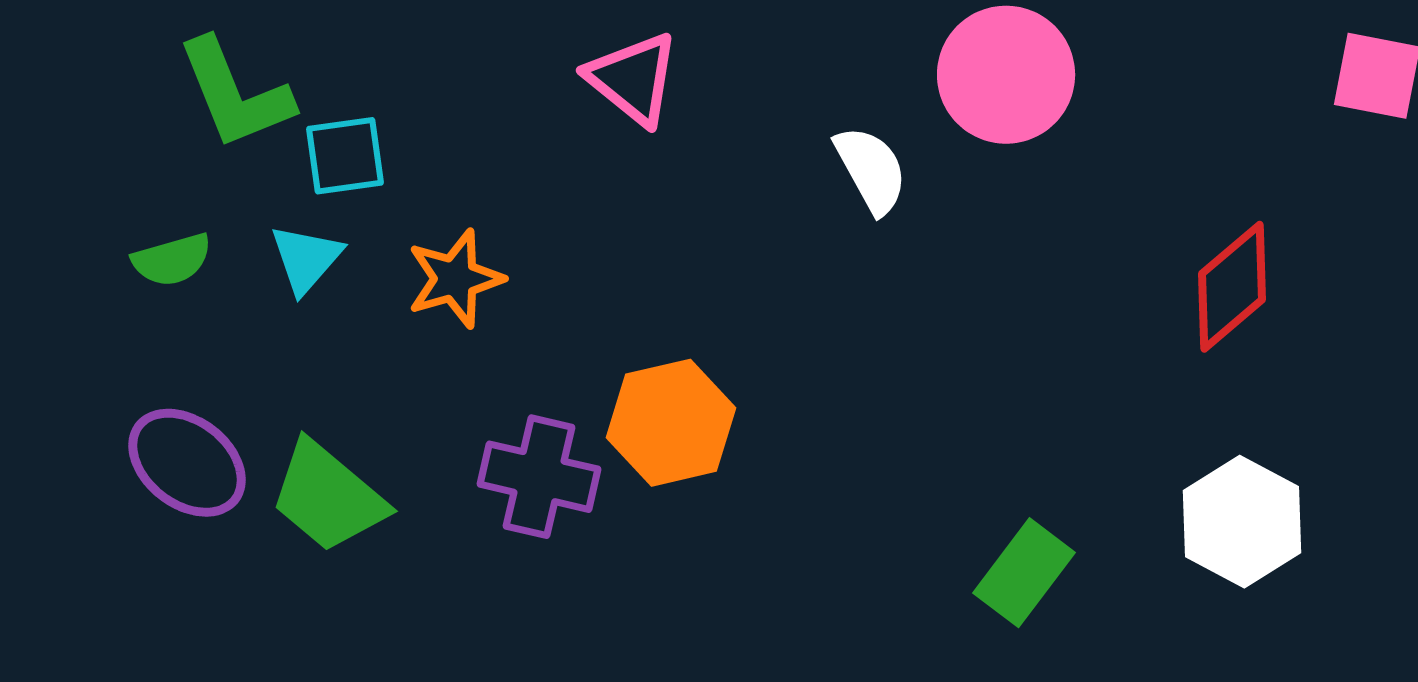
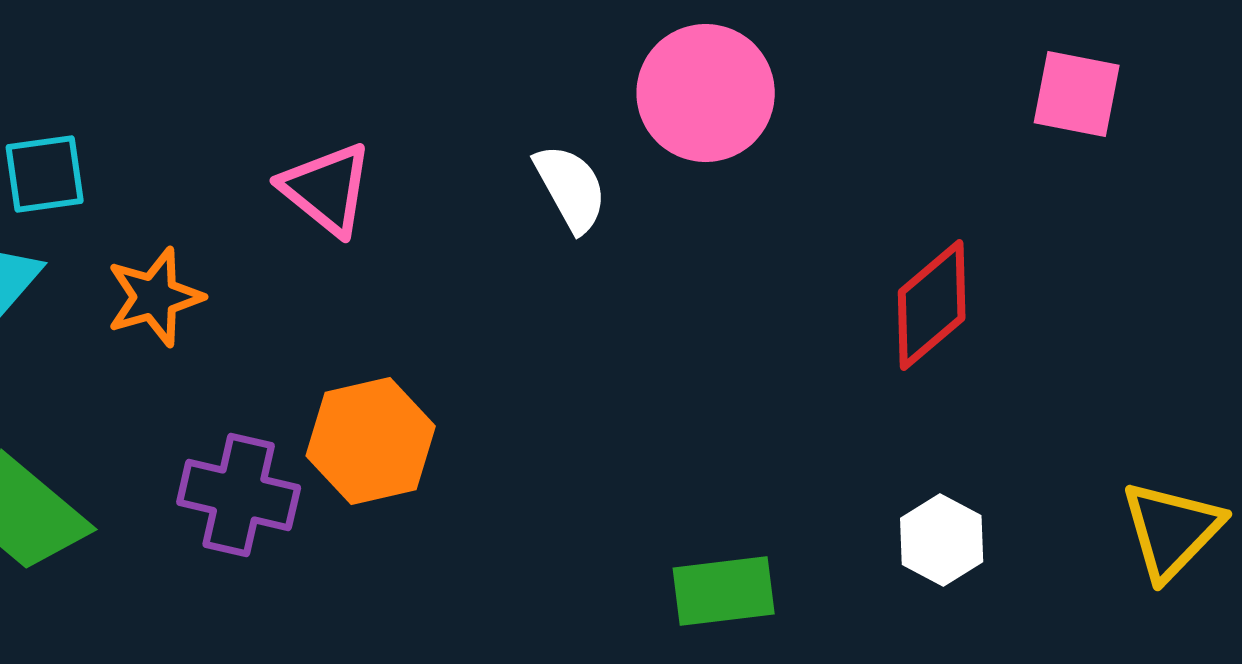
pink triangle: (633, 79) -> (327, 189), moved
white hexagon: (1242, 522) -> (942, 540), size x0.7
green rectangle: (1024, 573) -> (724, 591), turned 46

